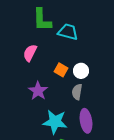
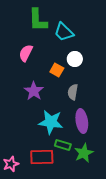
cyan trapezoid: (68, 32) -> (64, 32), turned -150
white circle: (81, 71) -> (75, 59), moved

